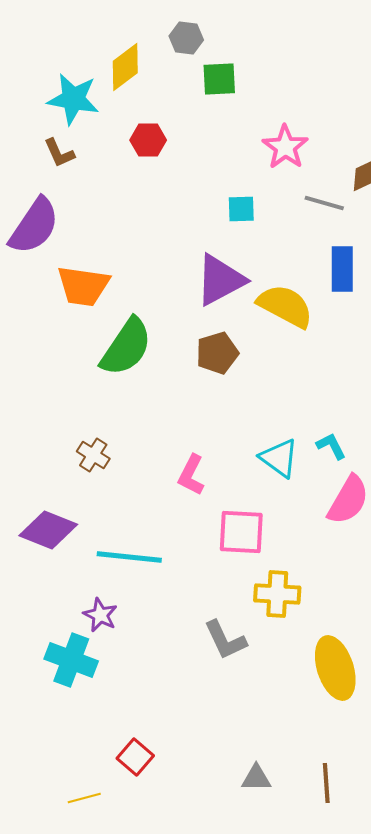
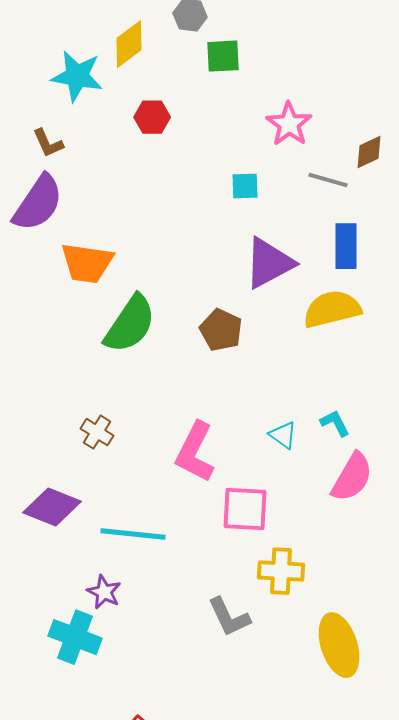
brown L-shape: (59, 153) -> (48, 143), moved
purple triangle: (220, 280) -> (269, 263), moved
yellow semicircle: (285, 306) -> (332, 309), moved, turned -42
brown pentagon: (217, 353) -> (221, 330), turned -30
cyan triangle: (279, 458) -> (283, 435), size x0.7
pink L-shape: (191, 475) -> (195, 452), size x1.5

